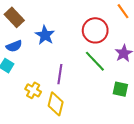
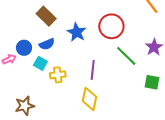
red circle: (95, 30) -> (111, 26), moved
yellow cross: (33, 90) -> (58, 75), moved, turned -35

